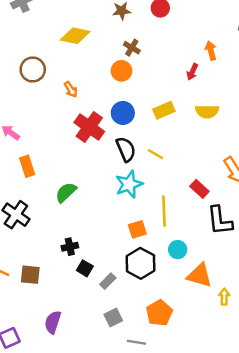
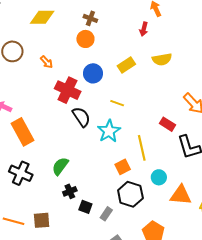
black semicircle: (126, 149) -> (81, 117), moved
yellow line: (155, 154) -> (117, 103), moved
orange rectangle: (27, 166) -> (23, 132), size x1.5
green semicircle: (66, 192) -> (60, 166), moved

